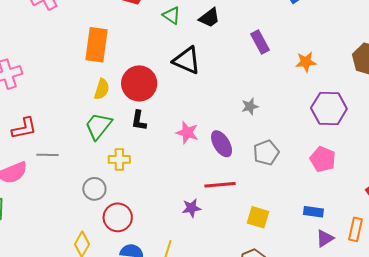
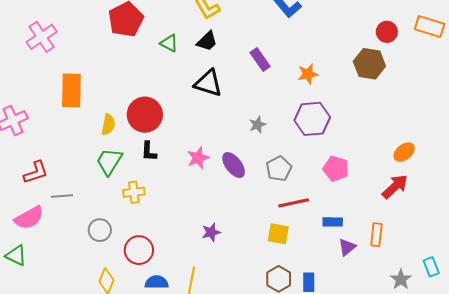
orange rectangle: (97, 45) -> (71, 90), moved
black triangle: (187, 60) -> (208, 83), moved
purple hexagon: (329, 108) -> (312, 119), moved
pink star: (187, 133) -> (198, 158), turned -30
red line: (220, 185) -> (294, 203), moved
gray circle: (94, 189) -> (100, 230), moved

